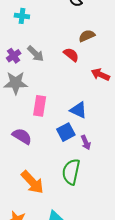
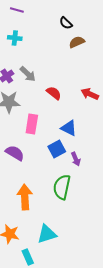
brown semicircle: (87, 36) -> (77, 42), moved
red semicircle: (71, 55) -> (54, 93), moved
orange arrow: (32, 182) -> (25, 197), turned -140

